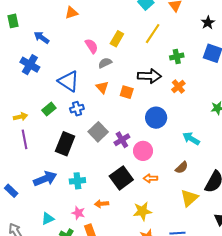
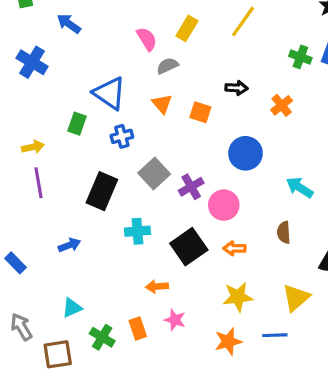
green cross: (177, 57) -> (300, 57), moved, turned 32
blue cross: (30, 65) -> (32, 62), moved
black arrow: (149, 76) -> (236, 88), size x0.6
green rectangle: (49, 109) -> (77, 124), moved, turned -32
brown semicircle: (182, 168) -> (284, 232), turned 128
blue arrow: (45, 179) -> (69, 245), size x0.6
cyan cross: (77, 181) -> (138, 231), moved
yellow triangle: (189, 198) -> (296, 298), moved
yellow star: (142, 211) -> (238, 297), moved
pink star: (78, 213) -> (175, 320), moved

